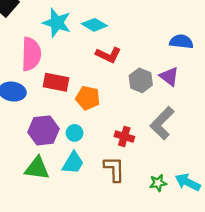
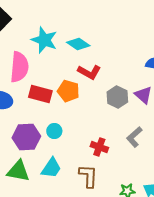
orange pentagon: (88, 98) -> (68, 91), moved
gray L-shape: (162, 123) -> (134, 137), size x0.7
cyan circle: (75, 133) -> (54, 131), moved

